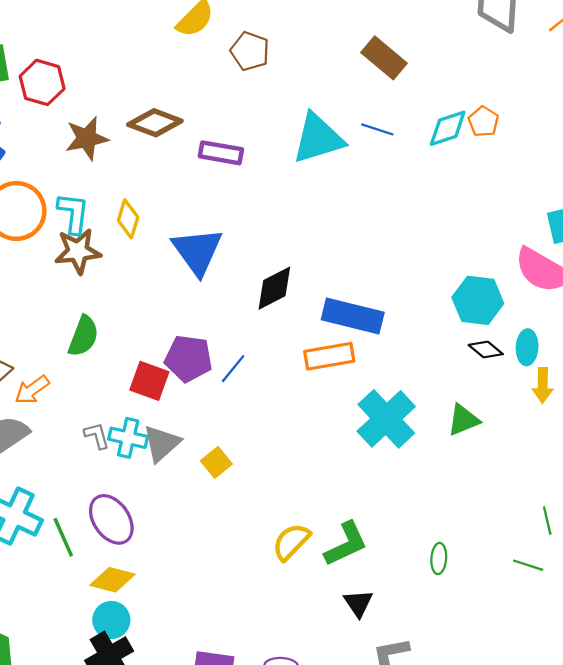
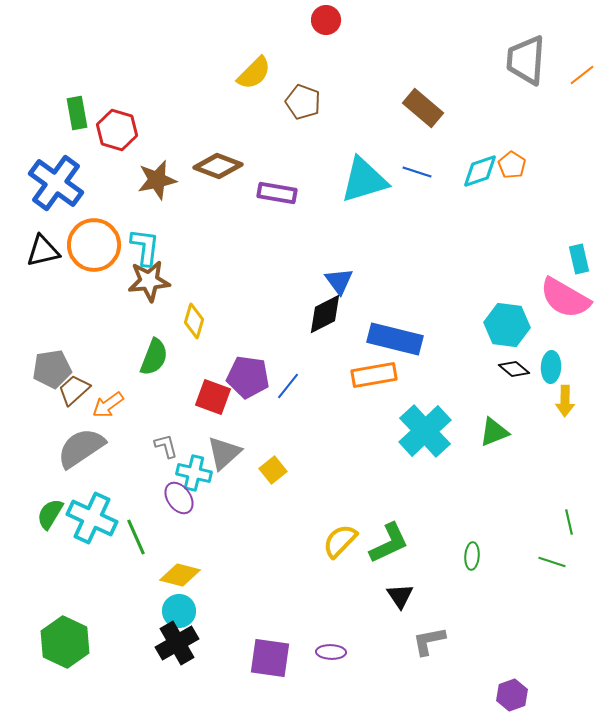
yellow diamond: (128, 219) -> (194, 321), moved
blue triangle: (197, 251) -> (339, 281), moved, size x0.6
cyan cross: (128, 438) -> (194, 473), moved
purple ellipse: (111, 519) -> (179, 498), moved, size x0.7

